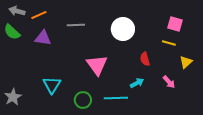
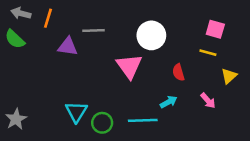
orange line: (39, 15) -> (48, 18), turned -49
purple triangle: (43, 38) -> (68, 47), moved
pink triangle: (97, 65) -> (129, 66), moved
cyan triangle: (52, 85) -> (76, 112), moved

